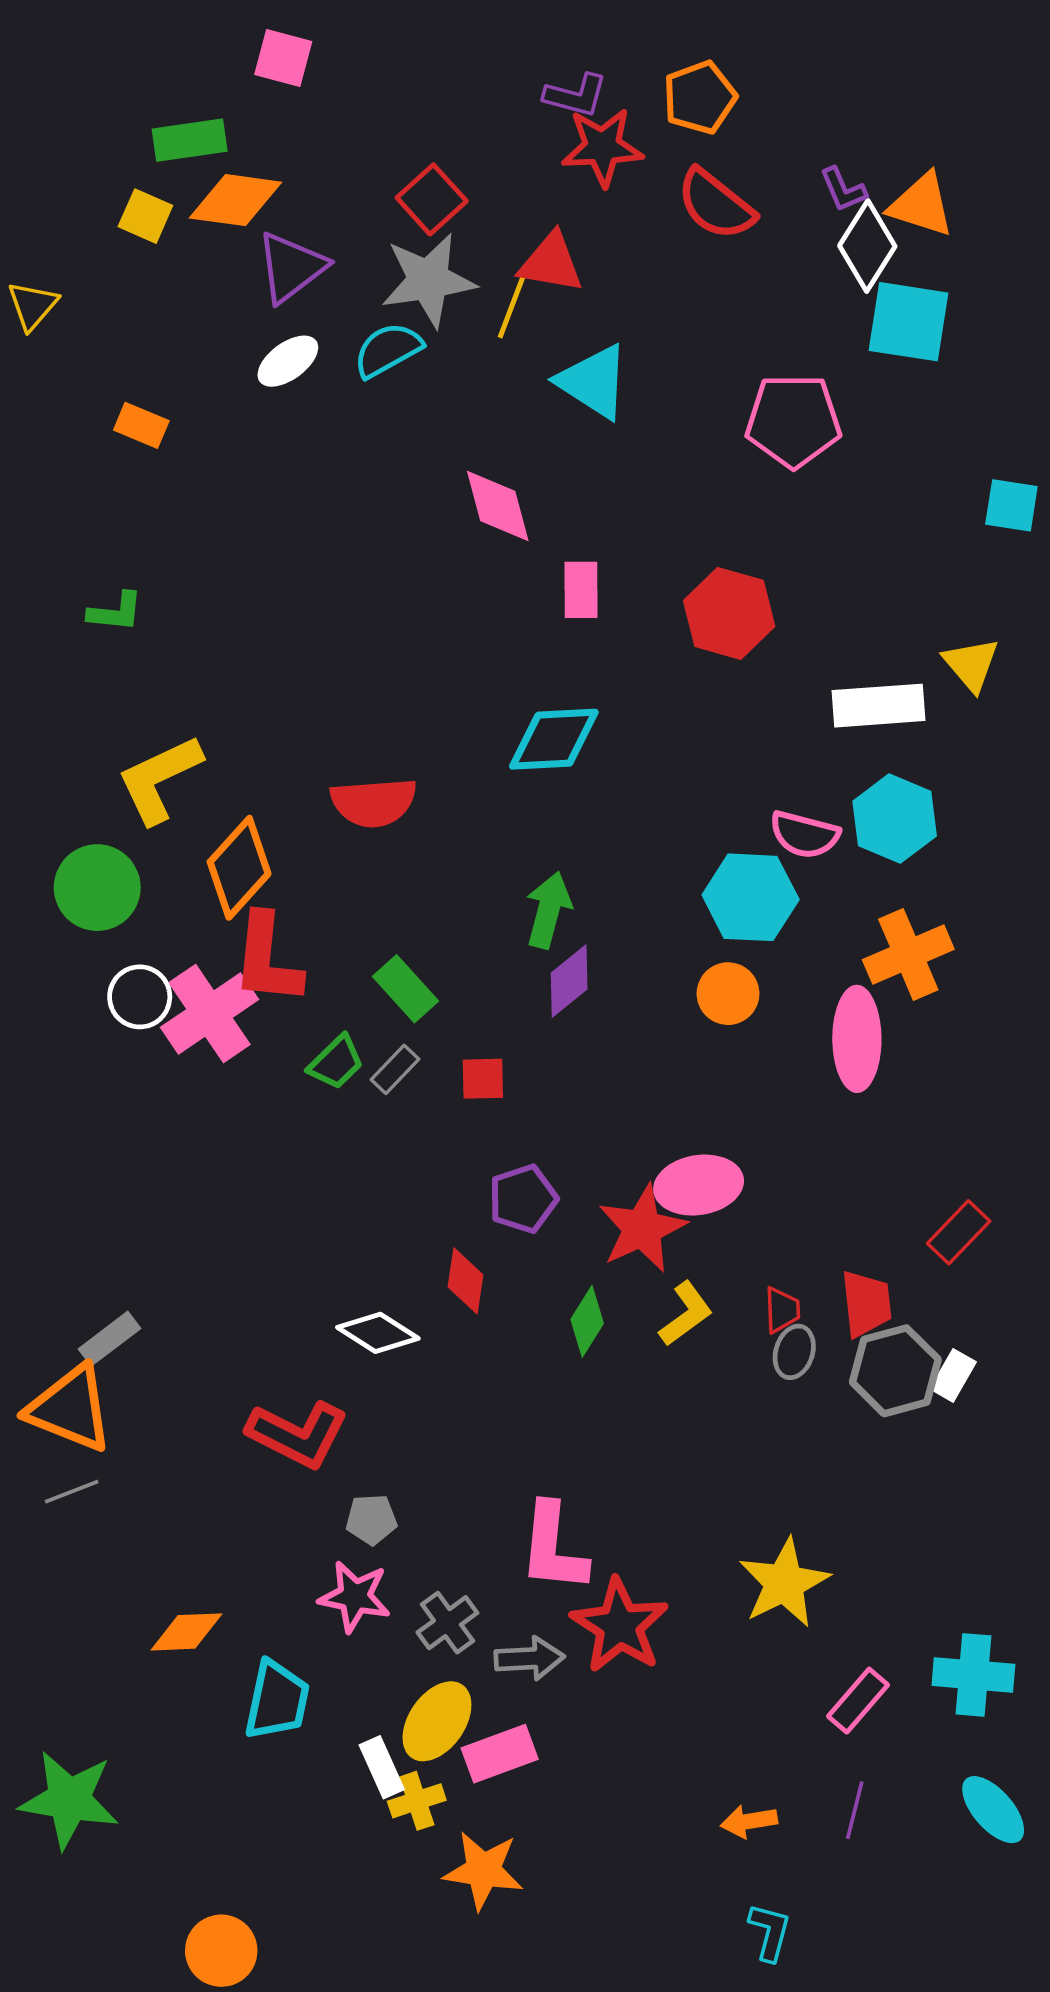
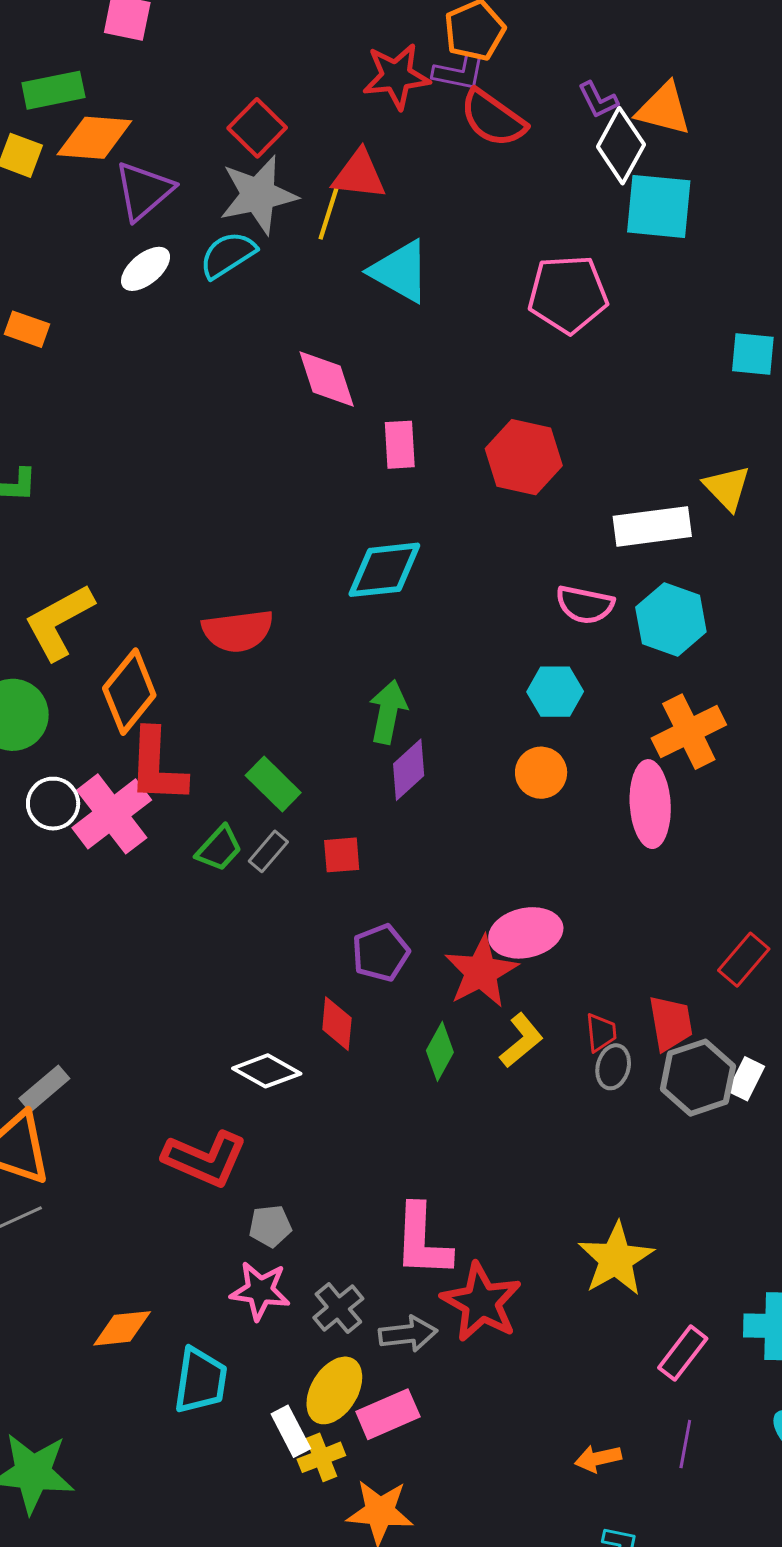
purple L-shape: (576, 95) -> (459, 72), moved
pink semicircle: (804, 835) -> (585, 605), moved
cyan hexagon: (751, 897) -> (555, 692), size x0.7

